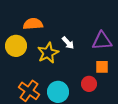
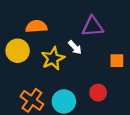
purple triangle: (102, 41) -> (93, 26), moved
orange square: (102, 67) -> (117, 61), moved

